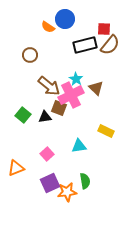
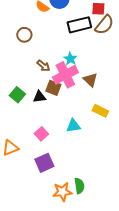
brown arrow: (49, 86) -> (43, 66), size x0.6
brown triangle: (96, 88) -> (90, 80), moved
green semicircle: (85, 181) -> (79, 186), moved
orange star: (67, 192) -> (62, 192), moved

